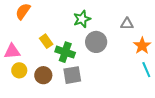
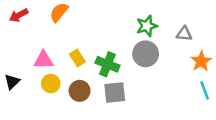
green star: (82, 19) -> (147, 26), moved
yellow rectangle: (46, 41) -> (77, 58), moved

